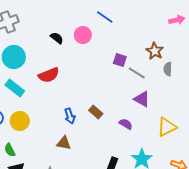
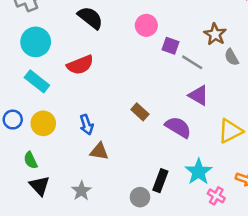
pink circle: (83, 35) -> (146, 25), moved
black semicircle: (57, 38) -> (90, 18), size x1.5
gray semicircle: (168, 69) -> (232, 57), turned -32
blue arrow: (70, 116) -> (87, 125), moved
purple semicircle: (126, 124) -> (178, 127), size x1.5

